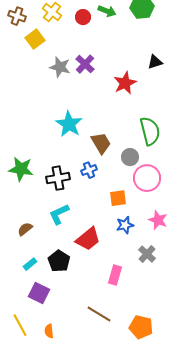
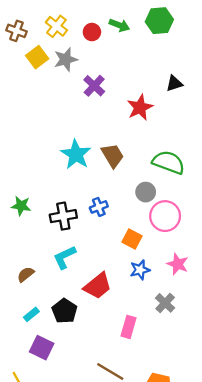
gray star: (60, 67) -> (66, 59), moved, turned -30
green semicircle: (150, 131) -> (169, 162), turned -56
brown trapezoid: (101, 143) -> (113, 155), moved
green star: (21, 169) -> (21, 206), size x0.7
orange square: (118, 198) -> (132, 239), turned 36

